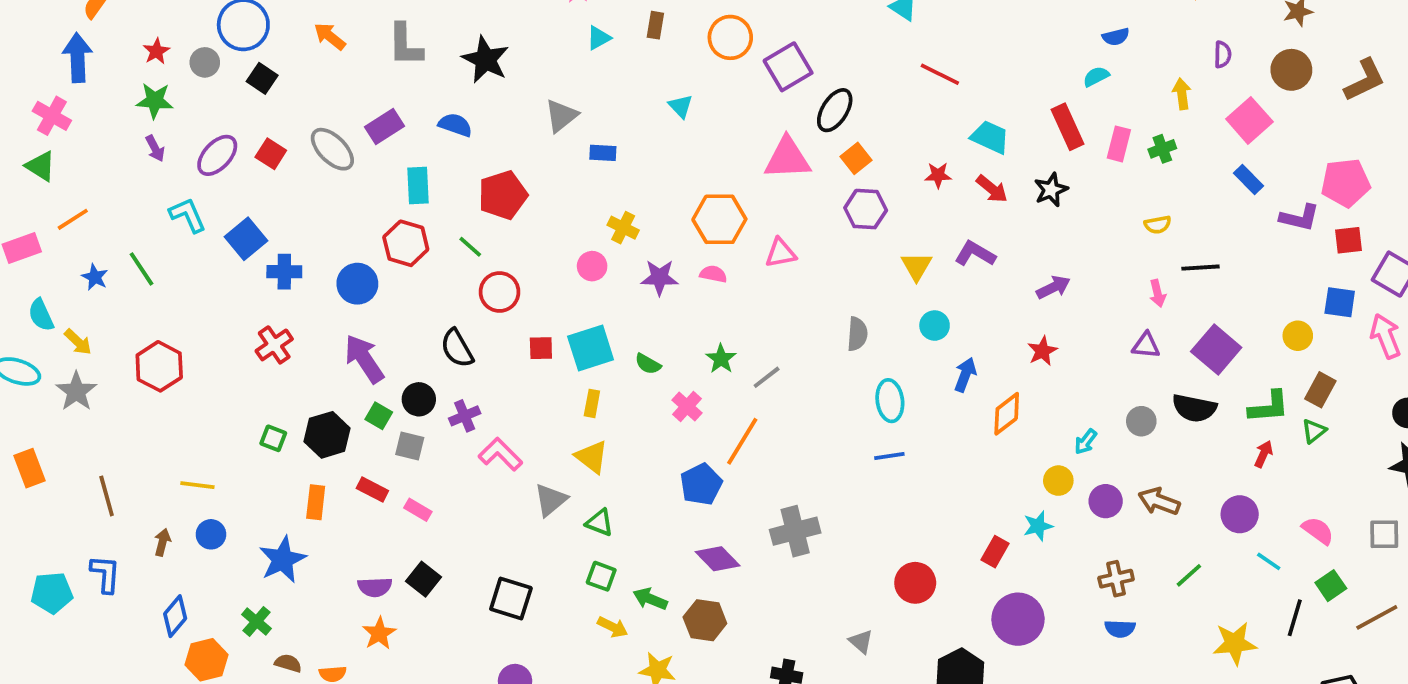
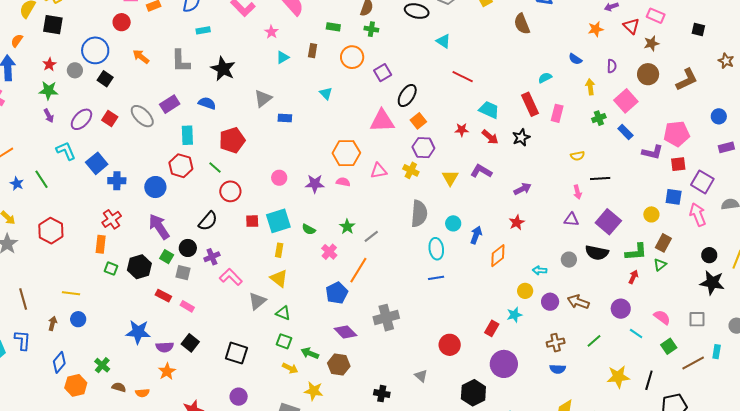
blue semicircle: (1116, 37) -> (575, 59), moved, turned 48
purple square: (788, 67) -> (383, 73), size x0.7
green cross: (1162, 149) -> (599, 118), moved
yellow cross: (623, 228) -> (411, 170), moved
cyan circle: (935, 326) -> (453, 223), moved
gray semicircle: (857, 334) -> (419, 214), size x1.5
black semicircle: (457, 348) -> (208, 221), turned -110
cyan arrow: (1086, 442) -> (539, 270), turned 56
orange rectangle: (316, 502) -> (101, 244), moved
blue star: (283, 560) -> (138, 332), moved, turned 30
black line: (1295, 618) -> (649, 380), moved

